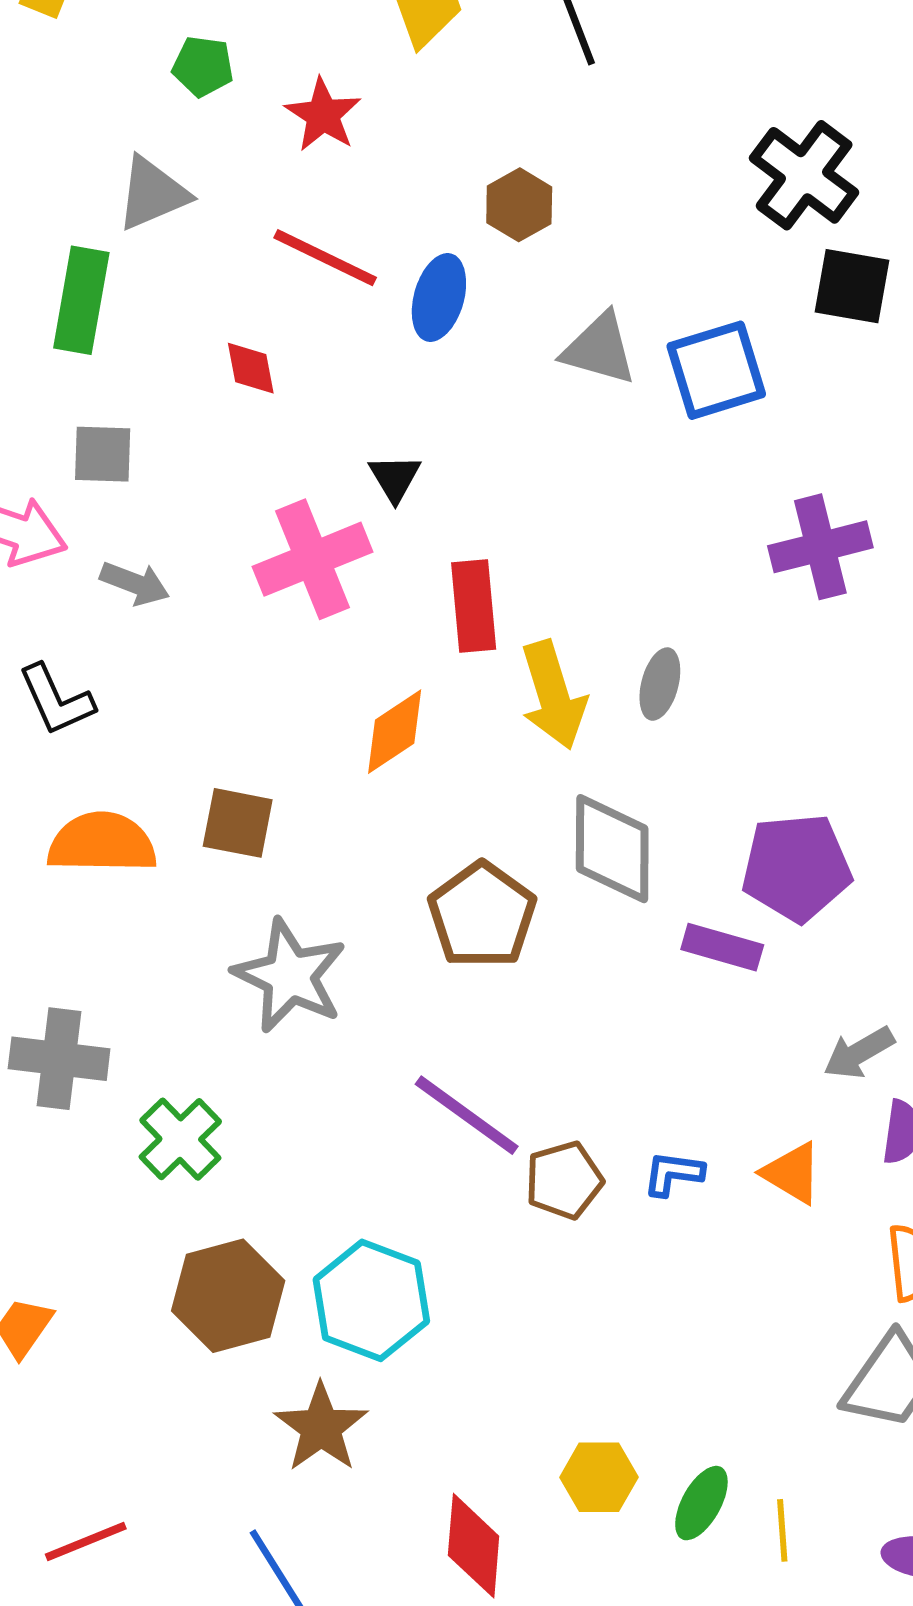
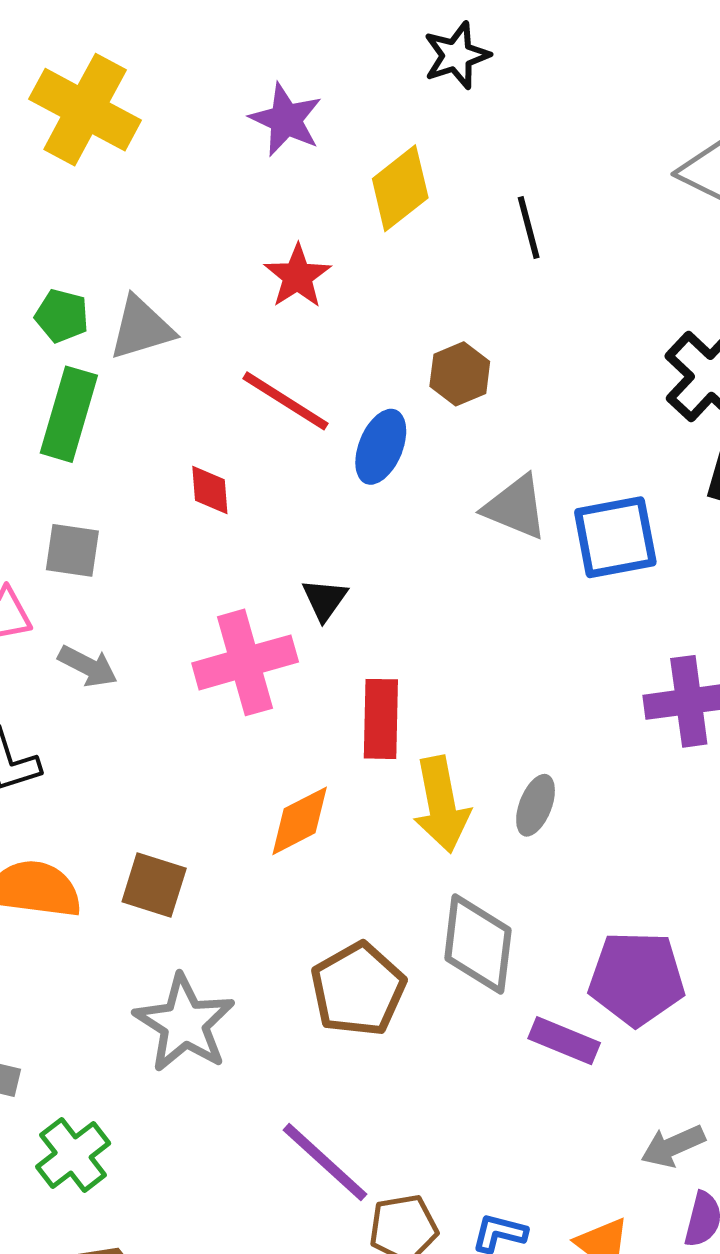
green pentagon: (203, 66) -> (62, 316), moved

